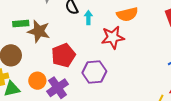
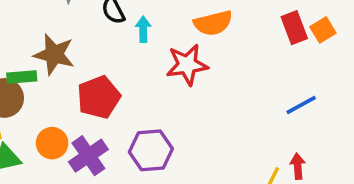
green rectangle: (21, 24) -> (22, 77), moved
purple hexagon: (94, 72) -> (151, 150), moved

